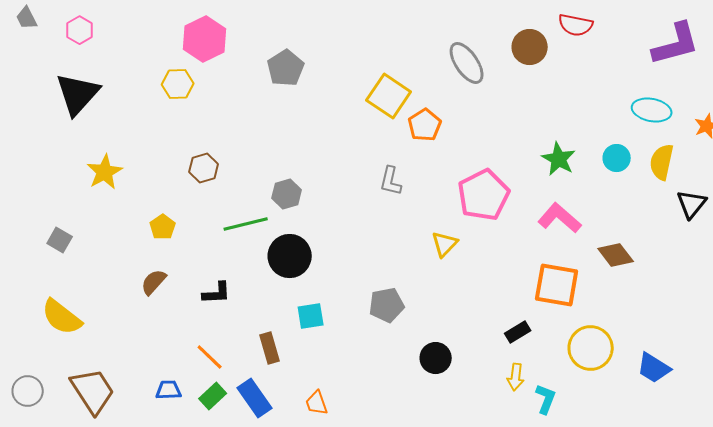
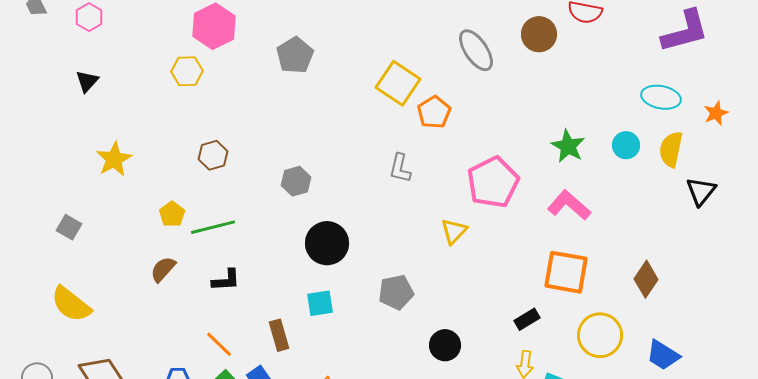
black triangle: (78, 94) -> (87, 81), size x0.5
green line: (246, 224) -> (213, 227), moved
brown diamond: (616, 255) -> (646, 279), moved, turned 72
black circle: (290, 256) -> (327, 243), moved

